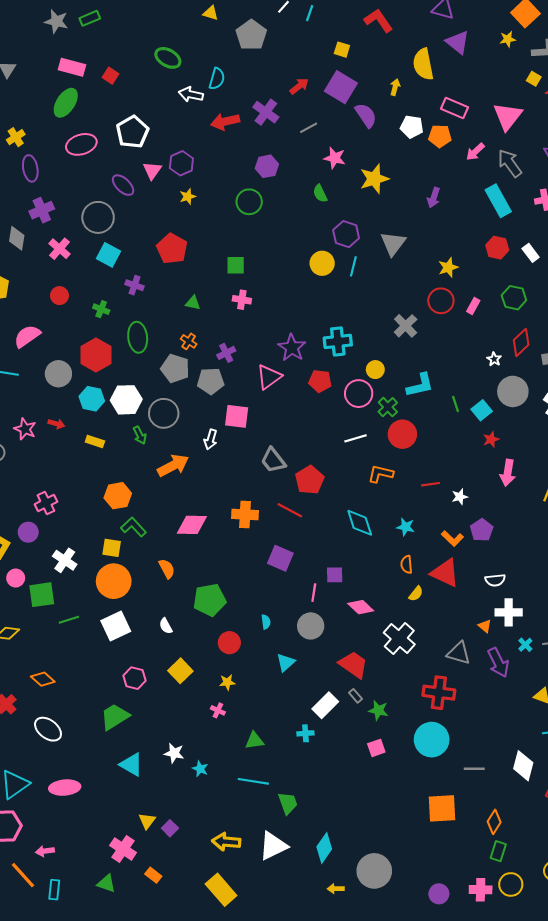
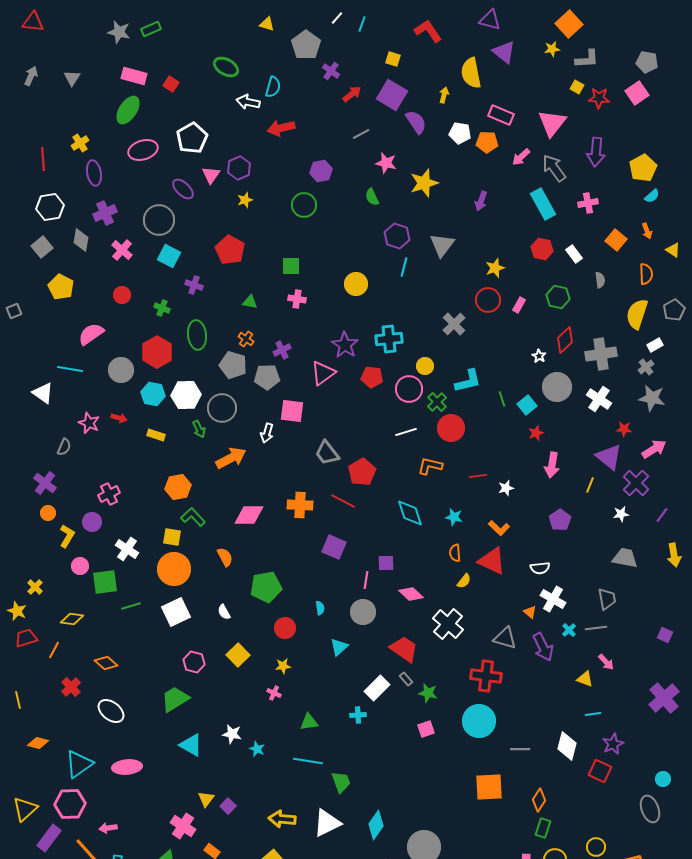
purple cross: (266, 112) -> (331, 71), moved, size x0.7
yellow circle: (322, 263) -> (356, 284), moved
purple pentagon: (482, 530) -> (560, 520), moved
white cross: (509, 612) -> (553, 599), turned 30

